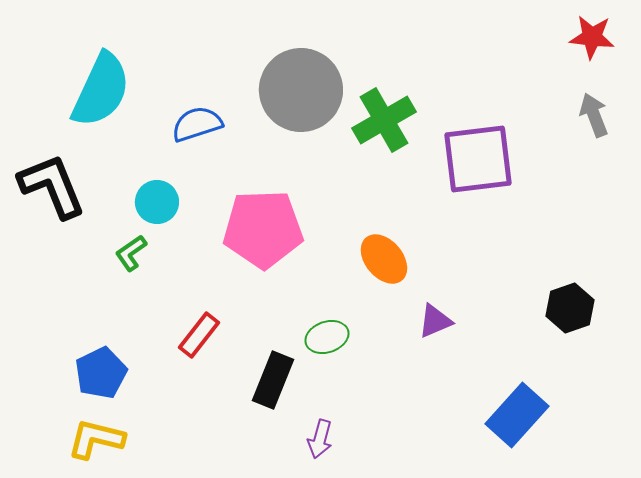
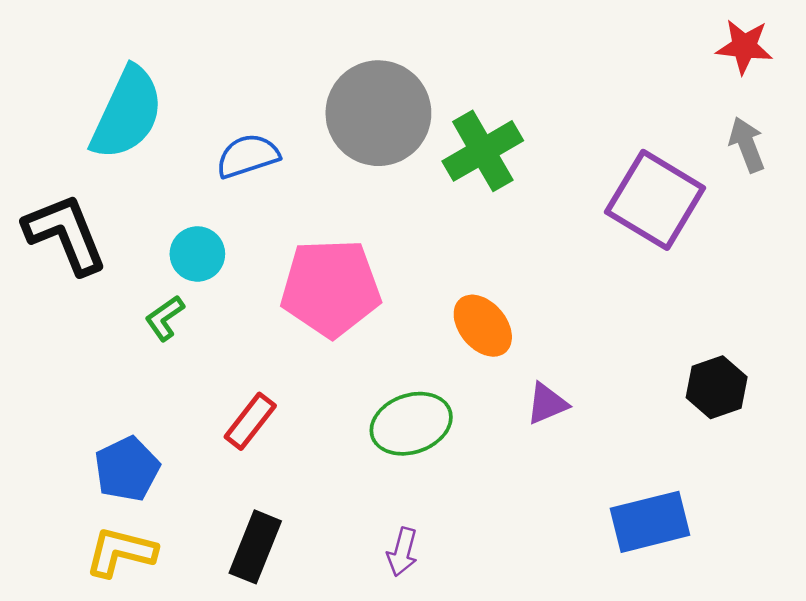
purple square: (478, 159) -> (655, 200), moved, turned 38
green ellipse: (327, 337) -> (411, 424), size x1.5
black rectangle: (273, 380) -> (255, 547), moved
blue rectangle: (517, 415) -> (650, 522), turned 34

